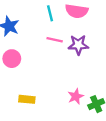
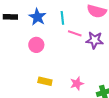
cyan line: (50, 13) -> (62, 18), moved
pink star: (76, 96) -> (77, 83), moved

